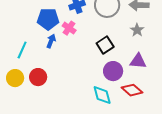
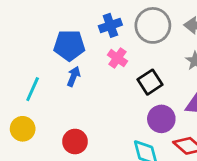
pink cross: (69, 28) -> (117, 58), moved
red circle: (38, 77) -> (75, 142), moved

